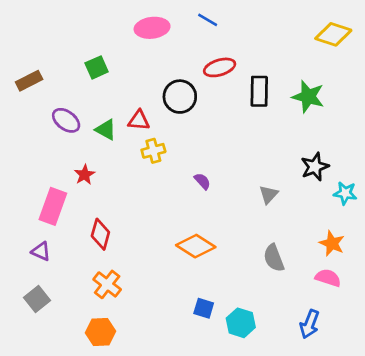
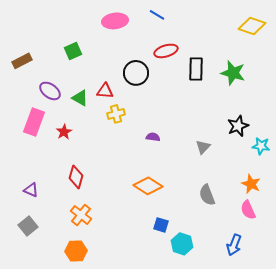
purple semicircle: (202, 181) -> (153, 137), turned -40
pink rectangle: (53, 206) -> (34, 122), moved
pink semicircle: (328, 278) -> (248, 210), turned -132
blue square: (204, 308) -> (161, 225), moved

